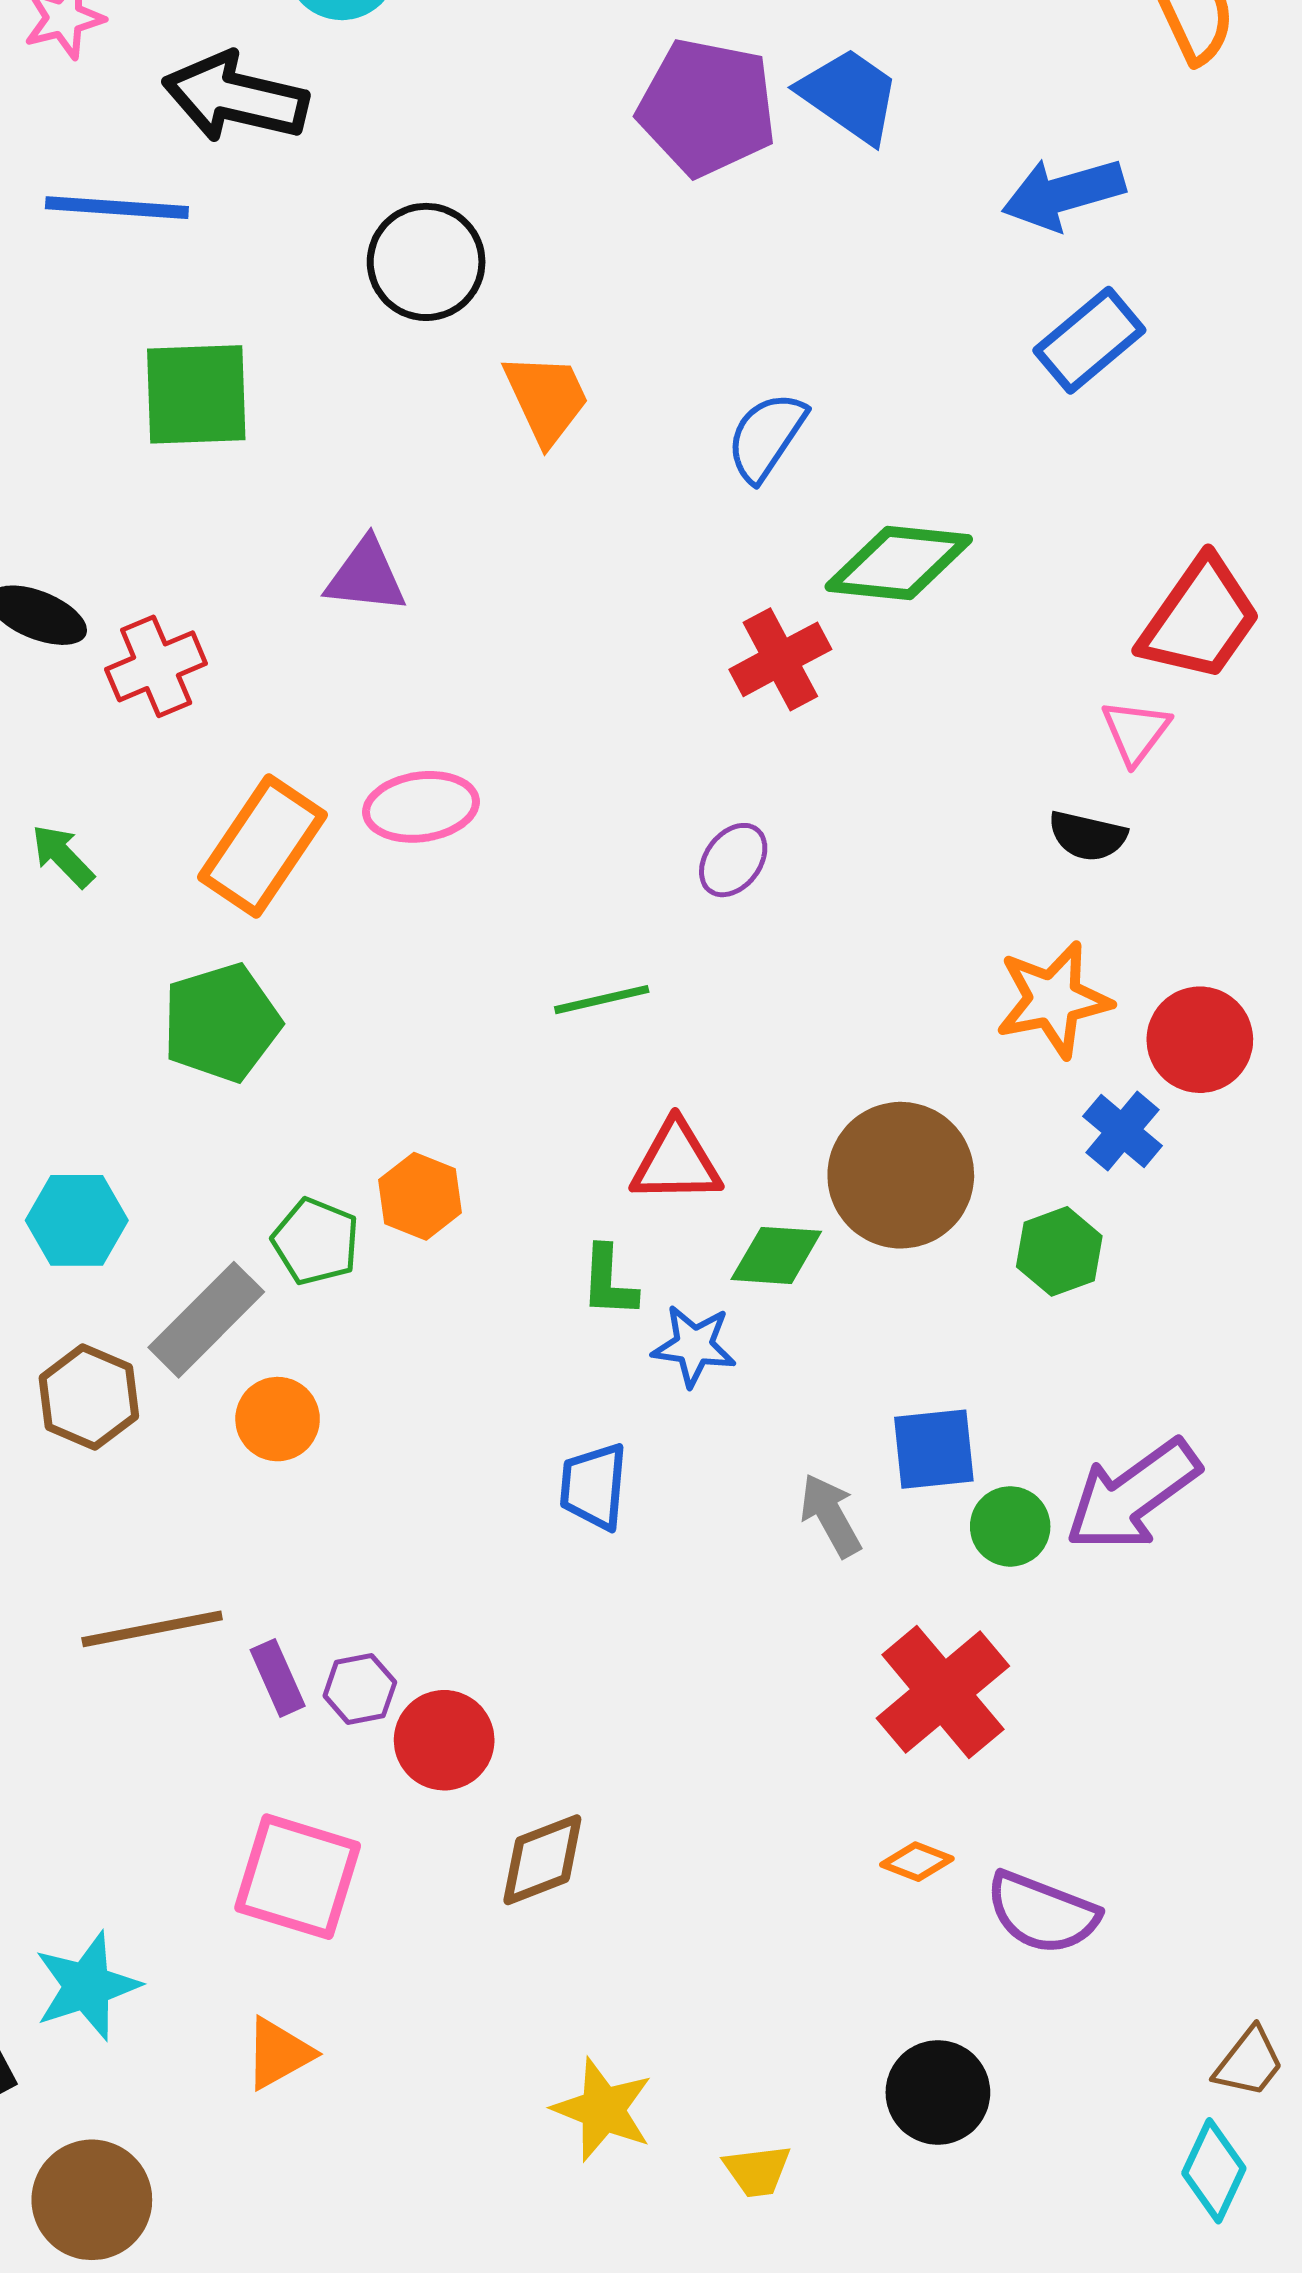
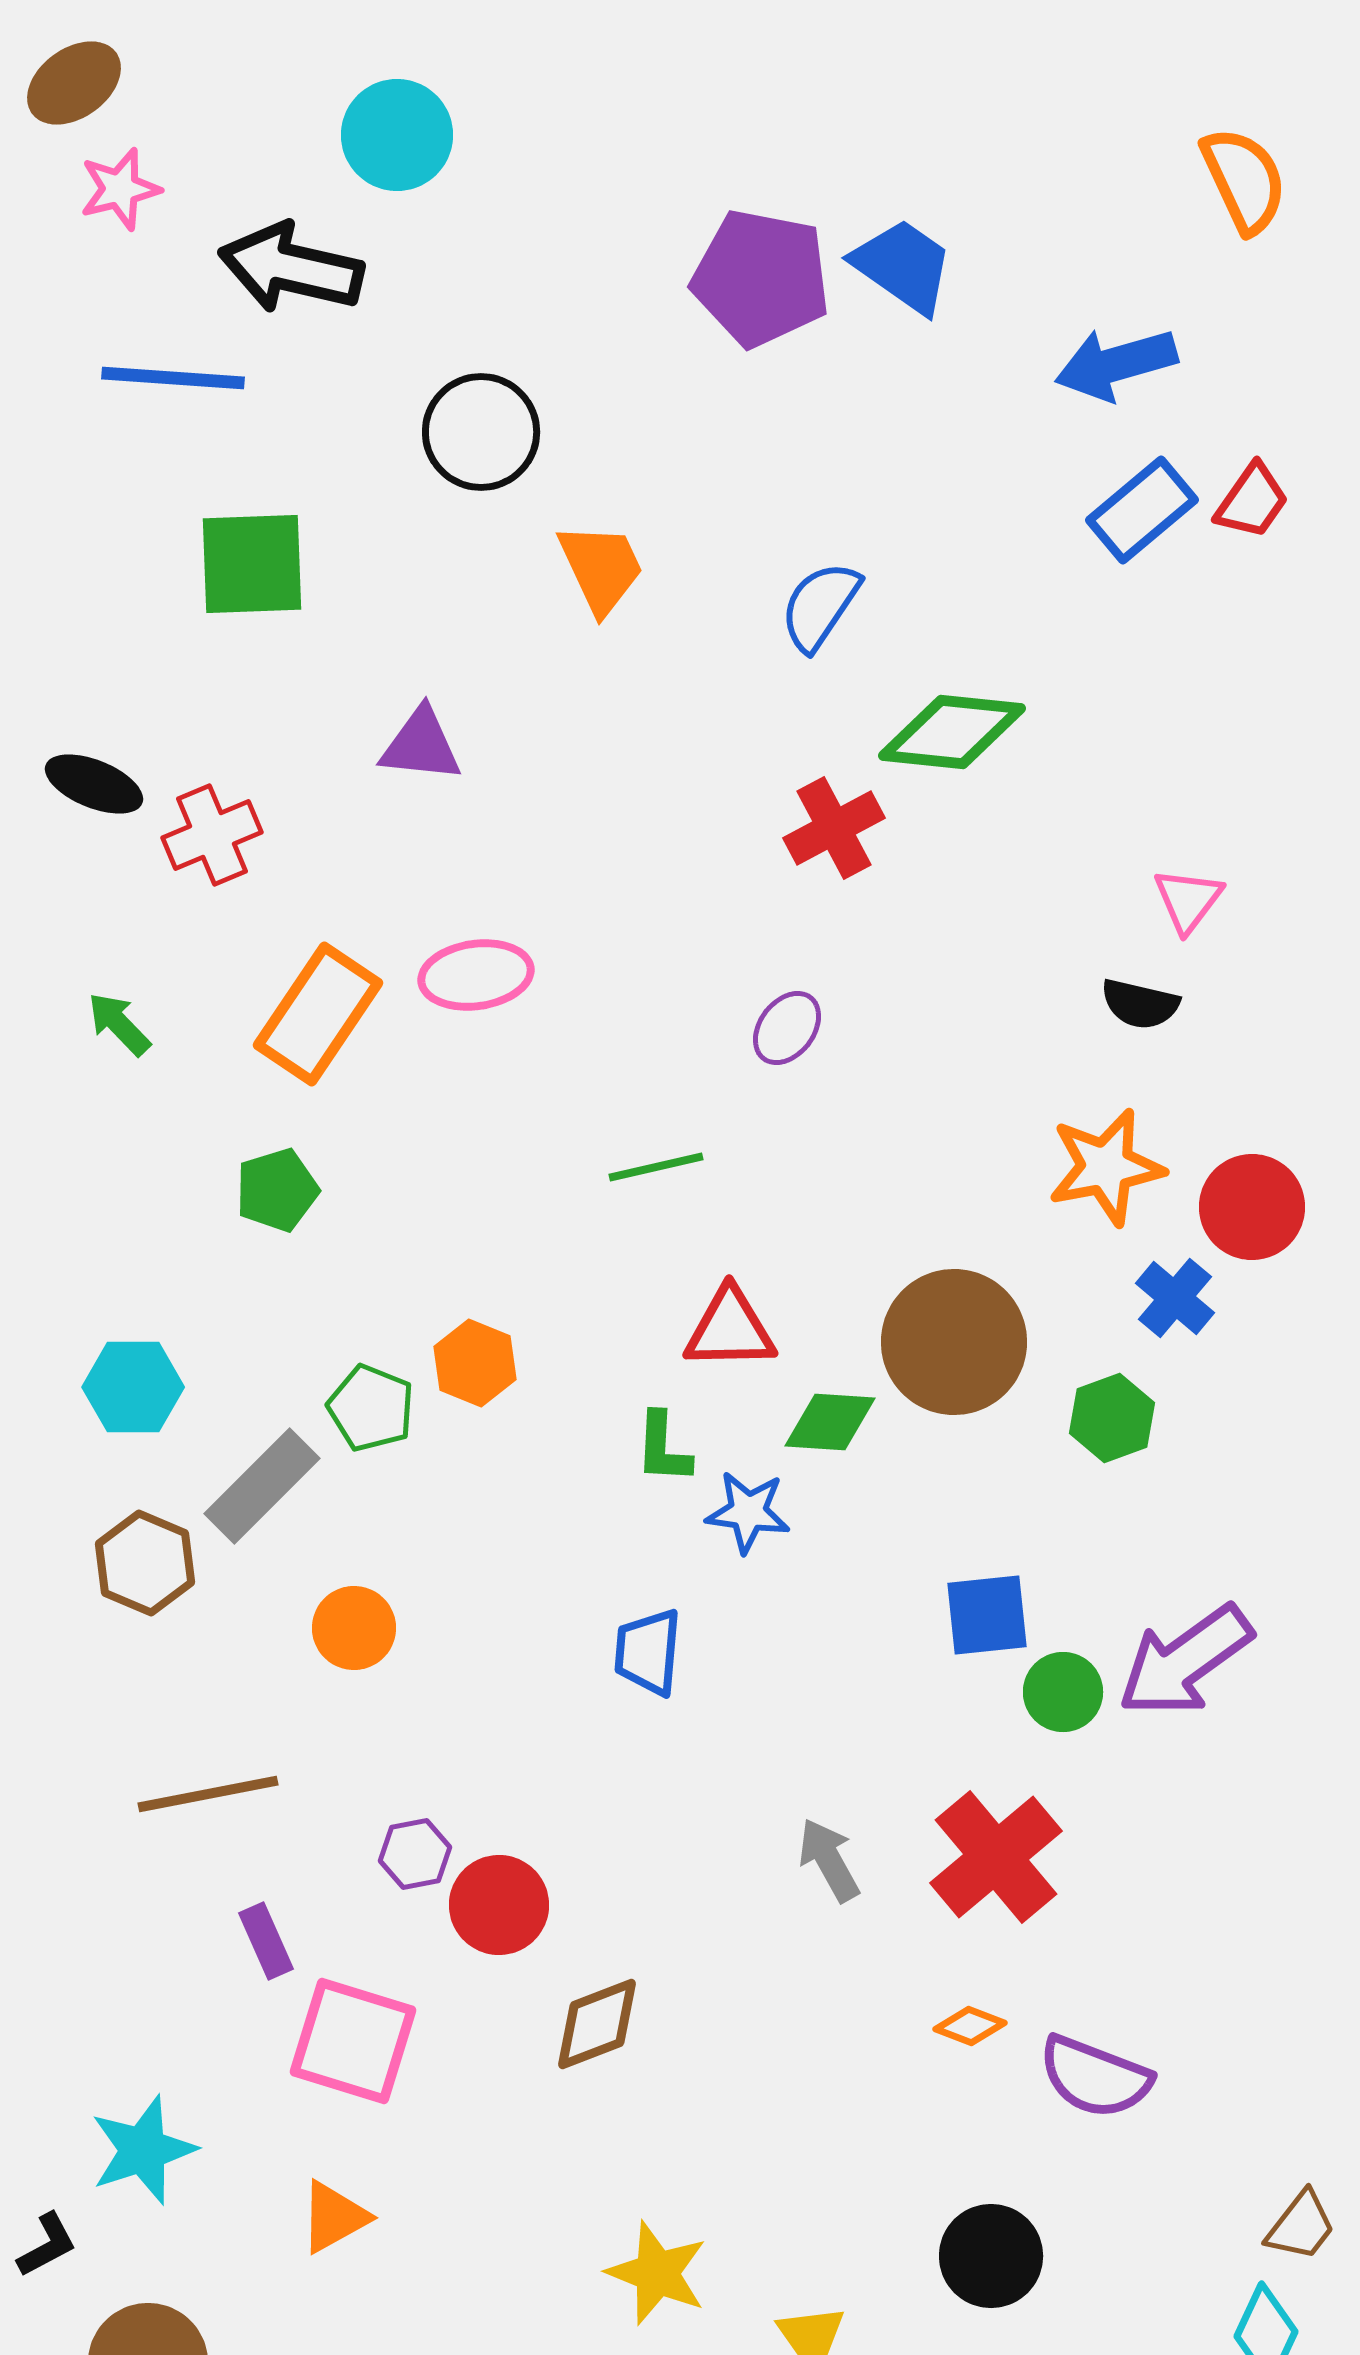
red trapezoid: (1200, 619) -> (1252, 501), moved, size x0.6
green pentagon: (221, 1023) -> (277, 1190), size x0.7
orange circle: (278, 1419) -> (354, 1628), moved
gray arrow: (831, 1515) -> (829, 1860), moved
purple rectangle: (278, 1678) -> (266, 1941), moved

